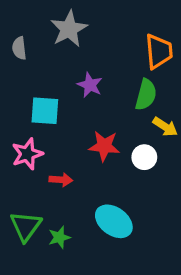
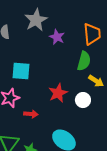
purple star: (90, 85) -> (57, 37), moved
red star: (104, 146) -> (58, 93), turned -30

